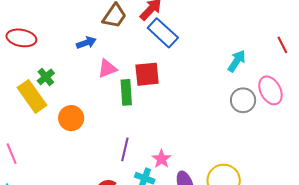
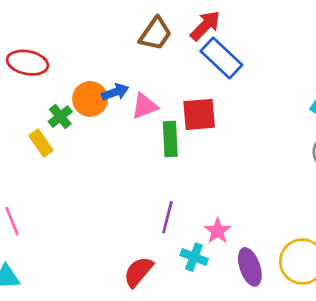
blue arrow: (86, 43) -> (115, 92), moved
yellow rectangle: (32, 96) -> (41, 143), size x0.6
orange circle: (71, 118) -> (90, 99), moved

